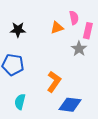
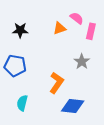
pink semicircle: (74, 18) -> (77, 18), turned -40
gray star: (79, 49) -> (82, 62), moved

